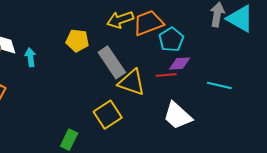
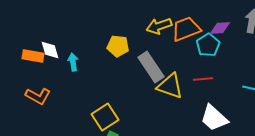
purple diamond: (180, 64) -> (220, 28), moved
yellow square: (108, 115) -> (105, 117), moved

